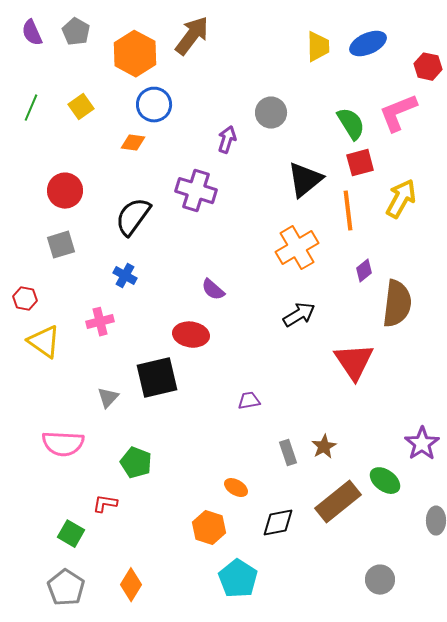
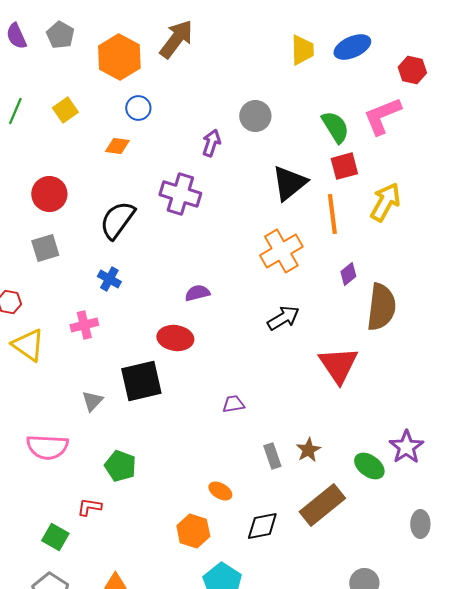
blue circle: (154, 105) -> (138, 108), size x0.7
purple semicircle: (213, 290) -> (197, 293), turned 125
green ellipse: (385, 481) -> (369, 466), moved

